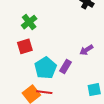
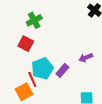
red square: (25, 46) -> (26, 44), turned 35
red line: (44, 92) -> (32, 79), moved, turned 49

